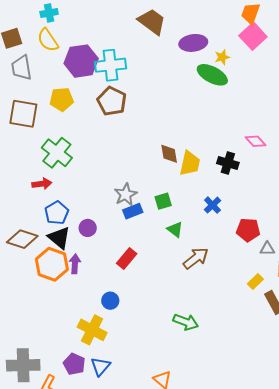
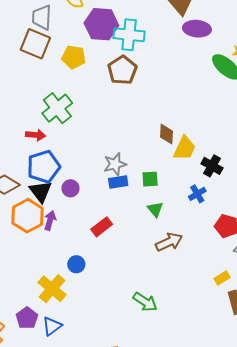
purple ellipse: (193, 43) -> (197, 29), moved
brown square: (23, 114) -> (35, 44), moved
black cross: (228, 163) -> (212, 166), moved
blue pentagon: (57, 213) -> (44, 167), size x1.4

